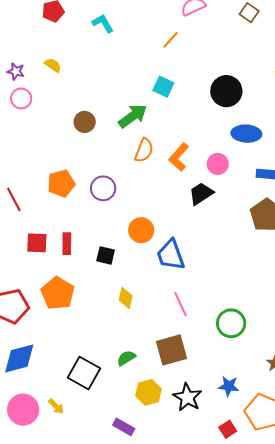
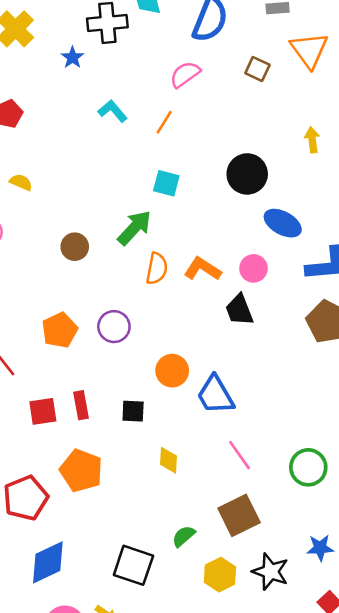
cyan L-shape: (103, 23) -> (113, 111), moved
blue ellipse: (246, 134) -> (283, 223), turned 36
orange L-shape: (179, 157) -> (203, 269), turned 92
black trapezoid: (201, 194) -> (239, 310), turned -68

